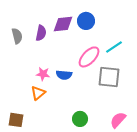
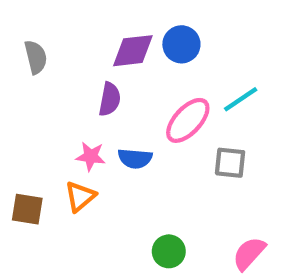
purple semicircle: (41, 33) -> (110, 99), moved
gray semicircle: (17, 36) -> (36, 57), moved
gray square: (109, 77) -> (230, 163), size x0.7
brown square: (16, 120) -> (27, 209), moved

